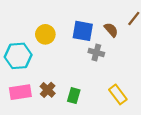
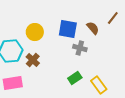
brown cross: (48, 90) -> (33, 60), moved
green rectangle: (74, 96) -> (75, 78), moved, turned 40

